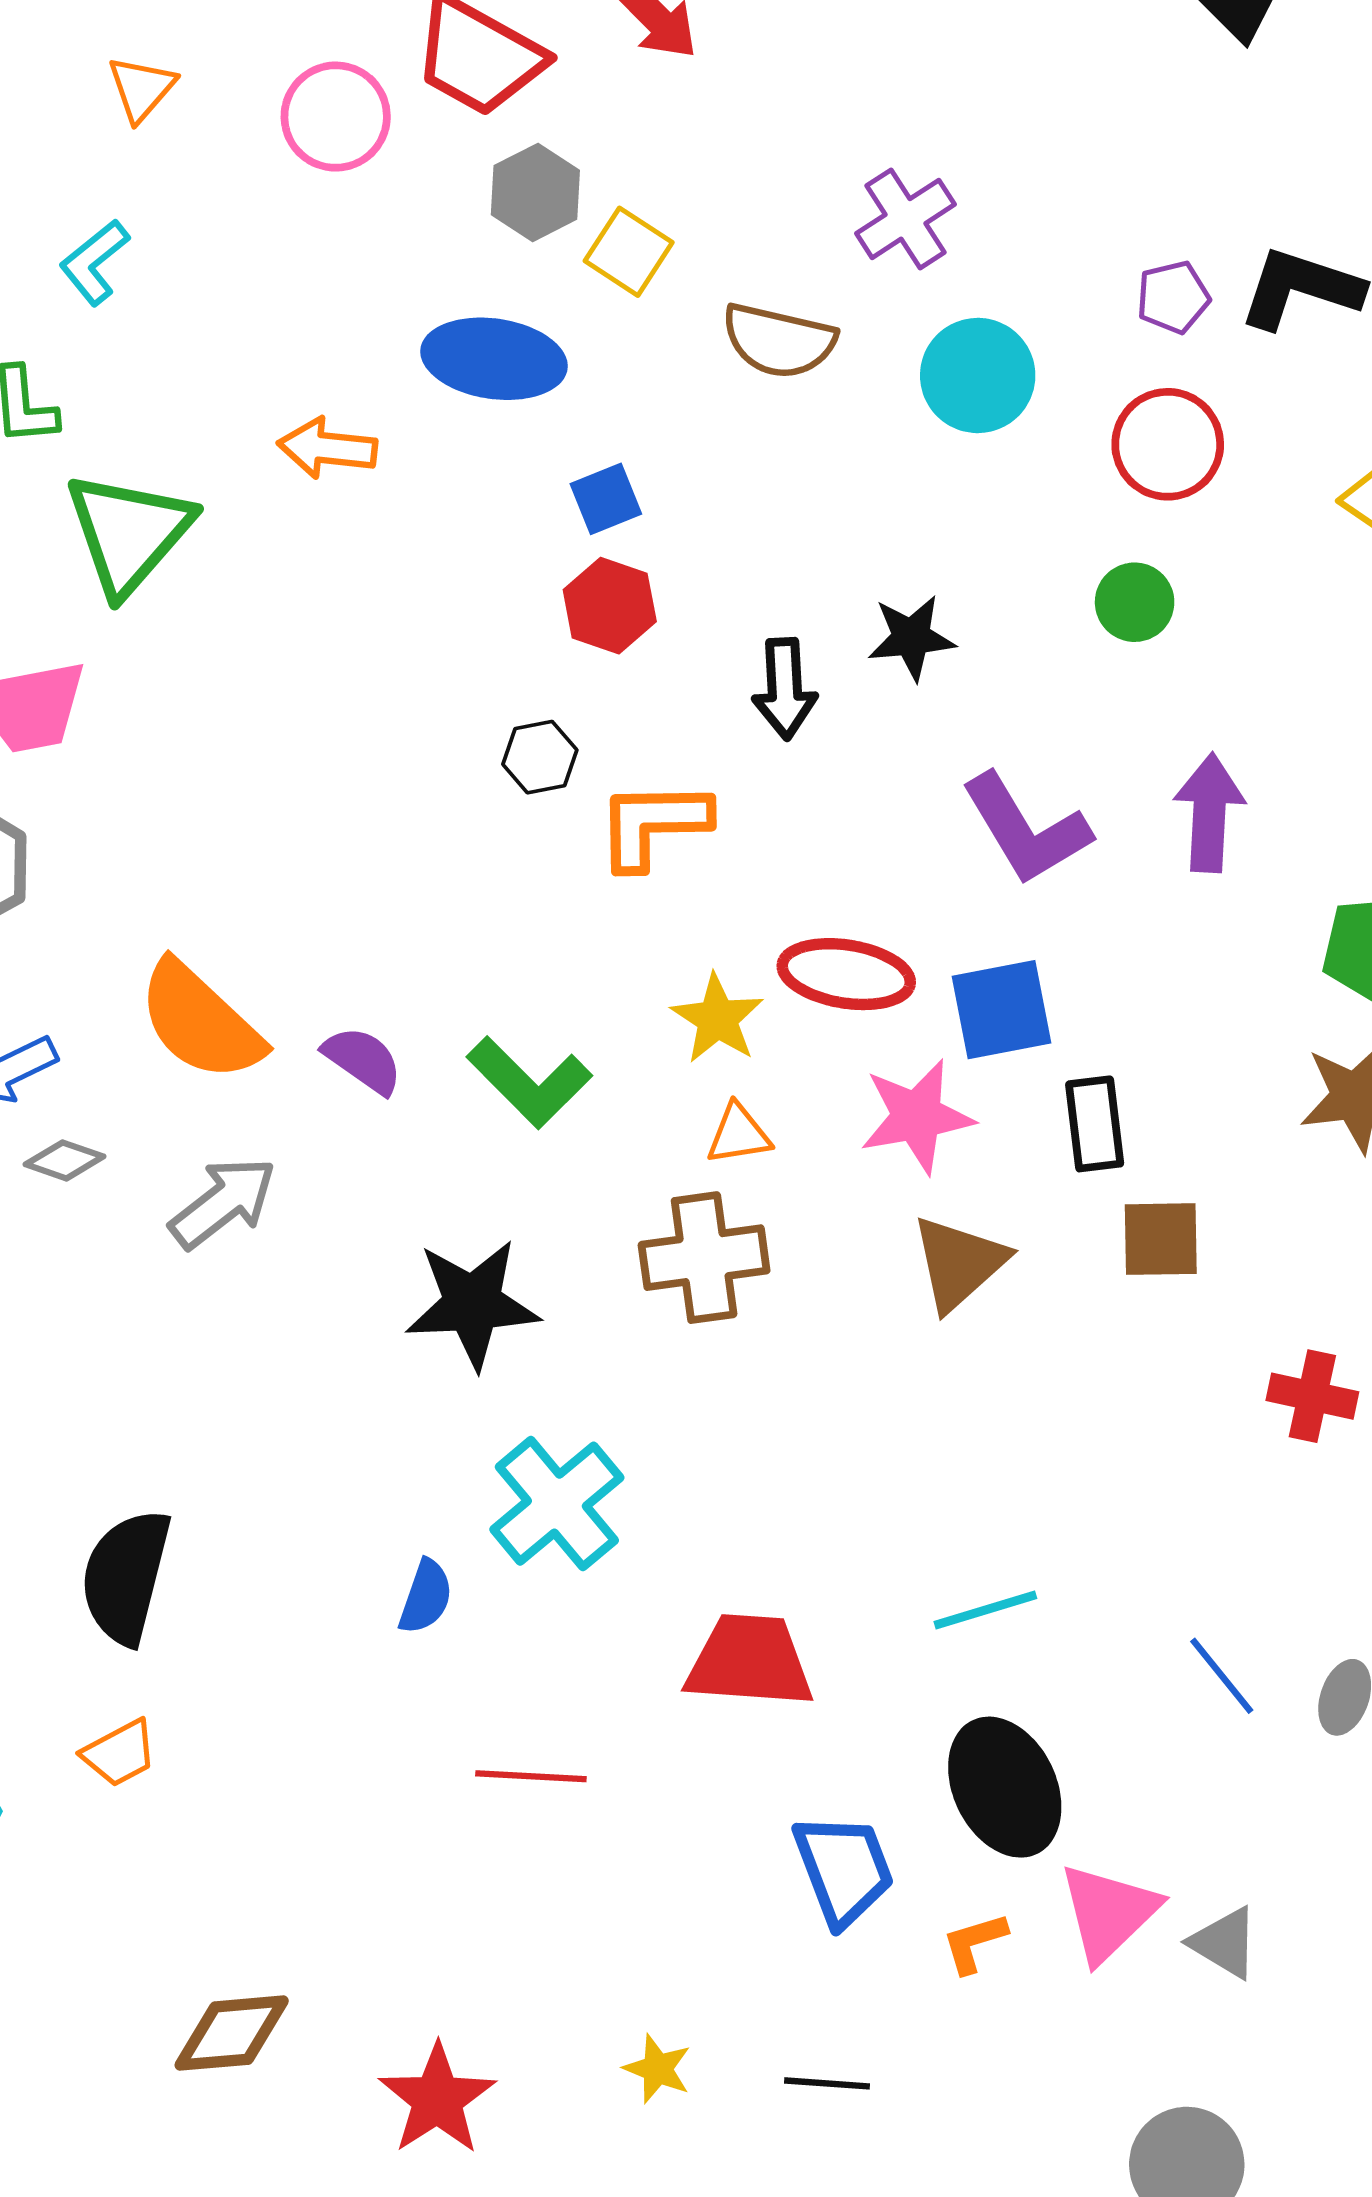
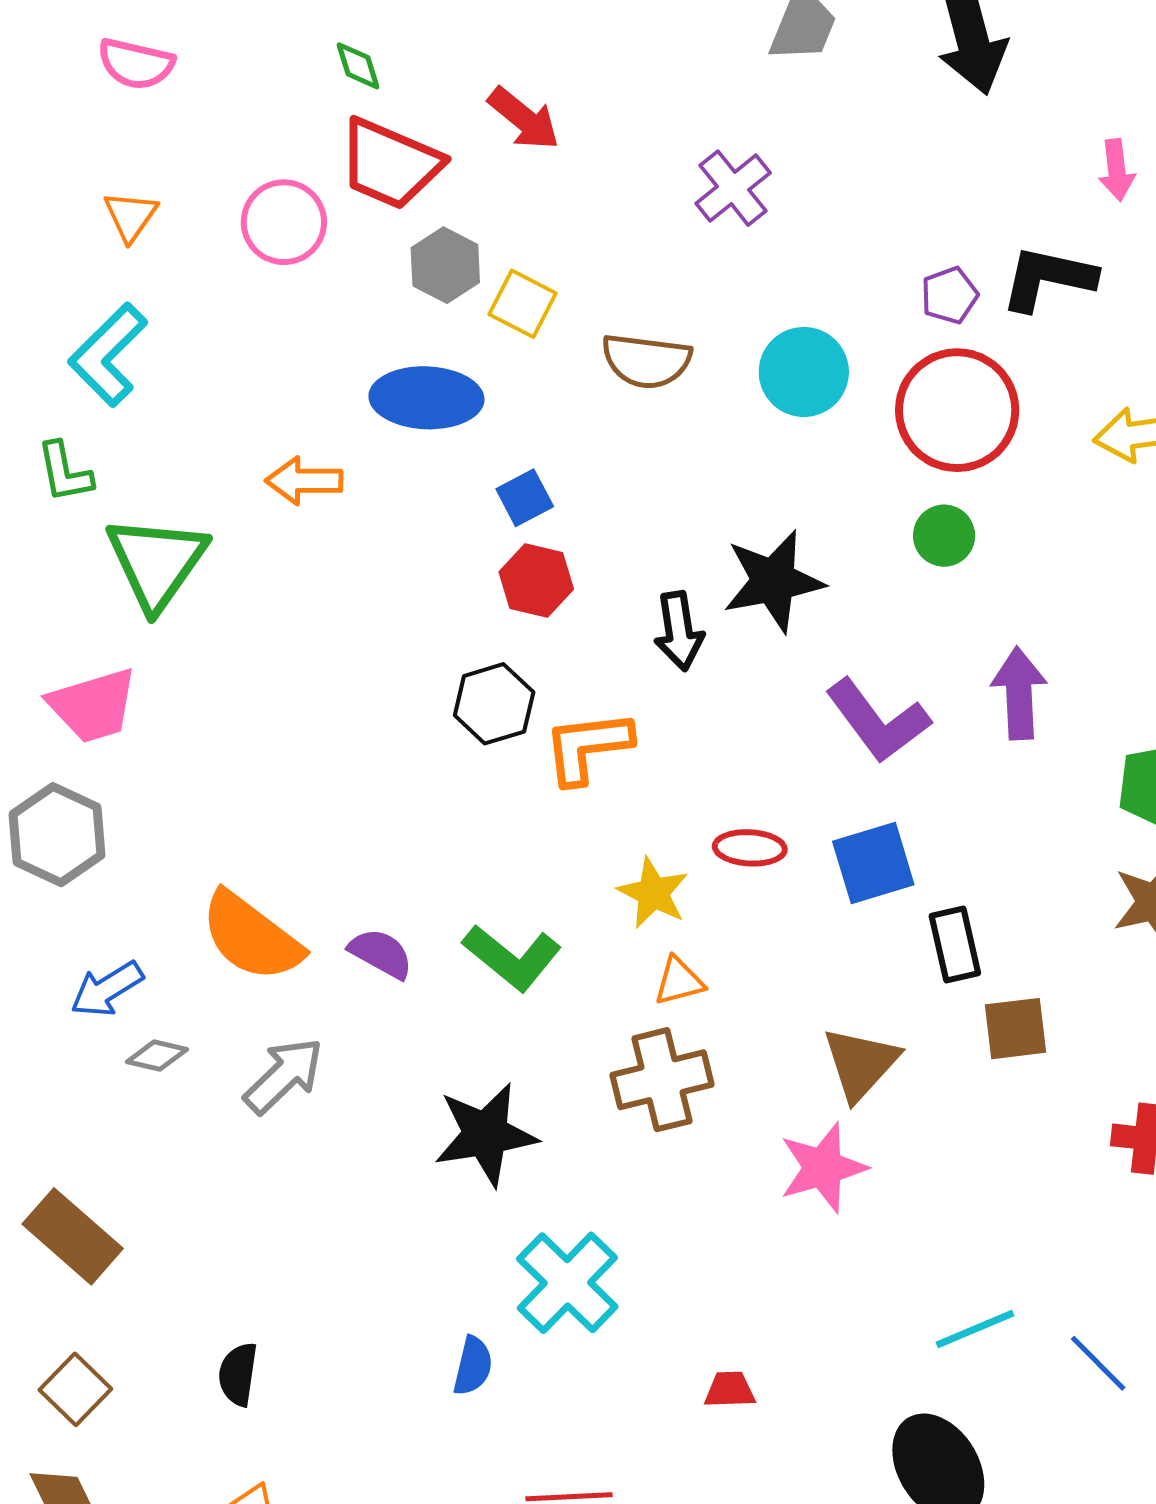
purple cross: (906, 219) -> (733, 188), moved
cyan L-shape: (94, 262) -> (108, 355), size x1.5
red circle: (1168, 444) -> (957, 410), size x1.4
black star: (911, 638) -> (773, 581), size x1.5
black hexagon: (540, 757) -> (494, 704), size x1.4
red ellipse: (846, 974) -> (750, 848), size x0.7
pink star: (917, 1116) -> (823, 1168), moved
black semicircle: (126, 1577) -> (238, 1374), size x0.6
cyan line: (985, 1610) -> (975, 1329), moved
red trapezoid: (750, 1661) -> (730, 1390), size x0.5

